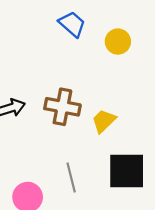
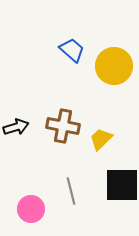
yellow circle: (118, 42) -> (114, 66), size x1.6

